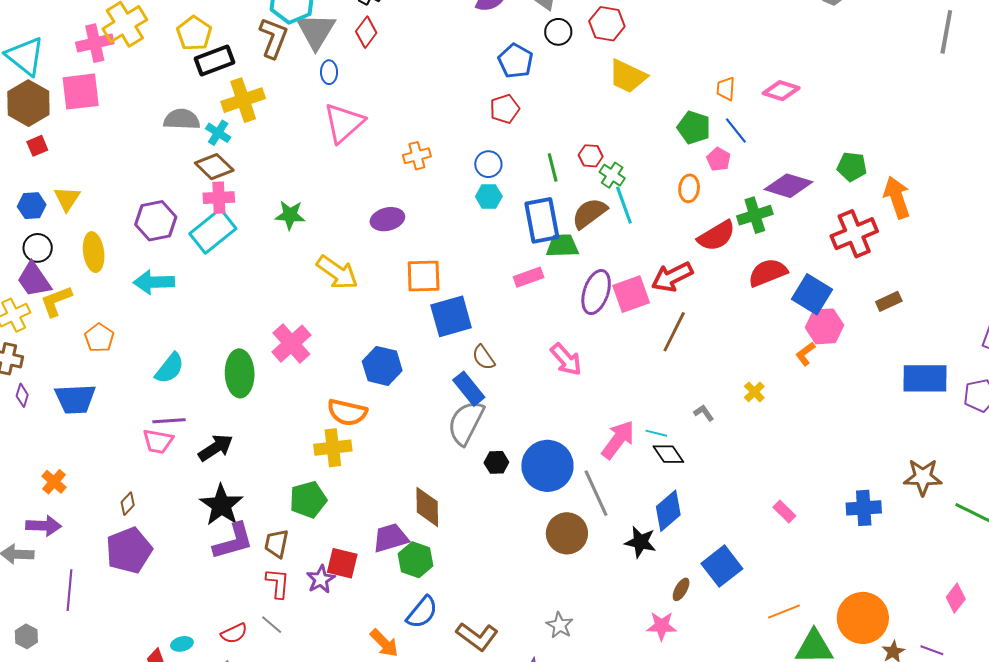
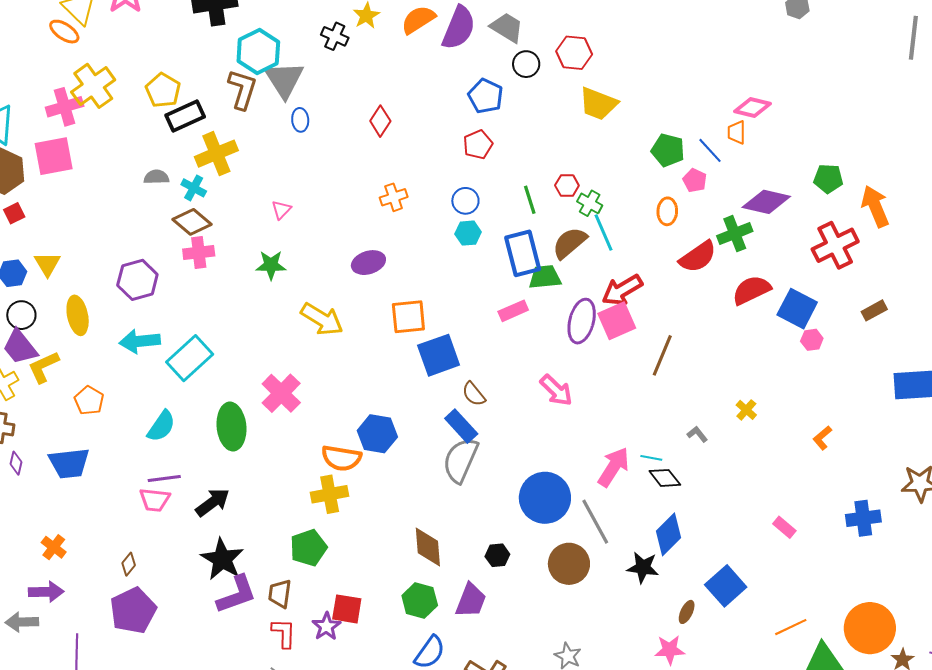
red diamond: (366, 32) -> (380, 121), moved
orange trapezoid: (726, 89) -> (737, 132), moved
gray semicircle: (182, 119) -> (156, 177), size x0.7
pink triangle: (344, 123) -> (281, 210), moved, size x0.5
cyan rectangle: (213, 231) -> (190, 358), moved
red arrow: (672, 277) -> (622, 290), moved
pink hexagon: (825, 326) -> (812, 340), size x0.6
orange L-shape: (805, 354) -> (822, 438), moved
blue hexagon: (382, 366) -> (377, 434), moved
black hexagon: (496, 462) -> (497, 555), moved
purple trapezoid: (390, 538) -> (471, 600), moved, turned 132

